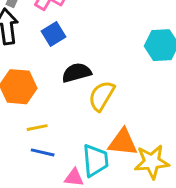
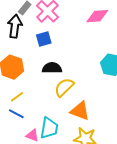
yellow line: (37, 128) -> (17, 97), turned -40
orange triangle: (123, 142) -> (80, 111), moved

